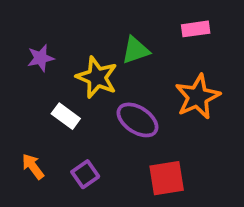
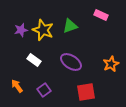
pink rectangle: (196, 29) -> (101, 15), turned 32
yellow star: (97, 77) -> (43, 30), moved
orange star: (198, 97) -> (111, 64), moved, size x0.7

